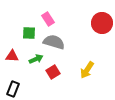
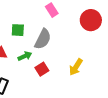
pink rectangle: (48, 19) -> (52, 10), moved
gray semicircle: (54, 42) -> (43, 39), turned 100

